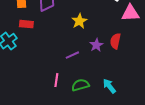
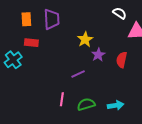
purple star: (96, 45) -> (98, 55), moved
cyan arrow: (109, 86) -> (115, 105), turned 119

